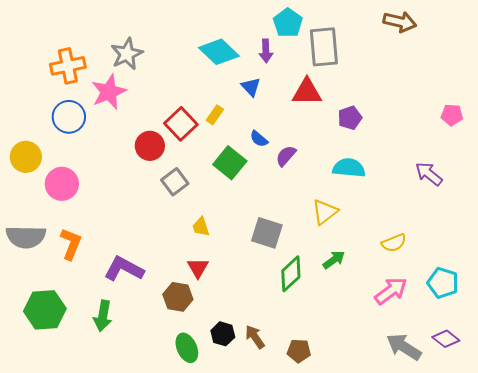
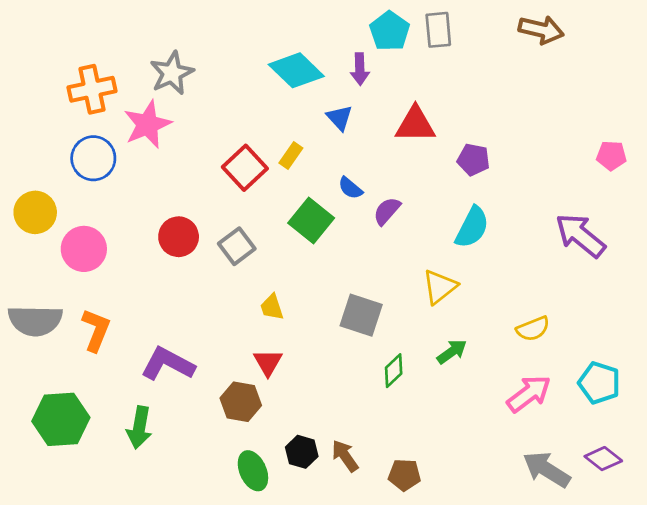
gray rectangle: (324, 47) -> (438, 30), moved, size x0.7
purple pentagon: (350, 118) -> (473, 160), turned 30
red circle: (150, 146) -> (179, 237), moved
cyan semicircle: (349, 168) -> (472, 227), turned 112
purple arrow: (429, 174) -> (580, 235), size x1.4
green diamond: (291, 274) -> (394, 371), size x0.7

